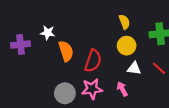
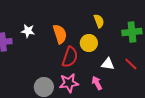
yellow circle: (127, 46) -> (89, 43), moved
orange semicircle: (66, 51) -> (60, 34), moved

